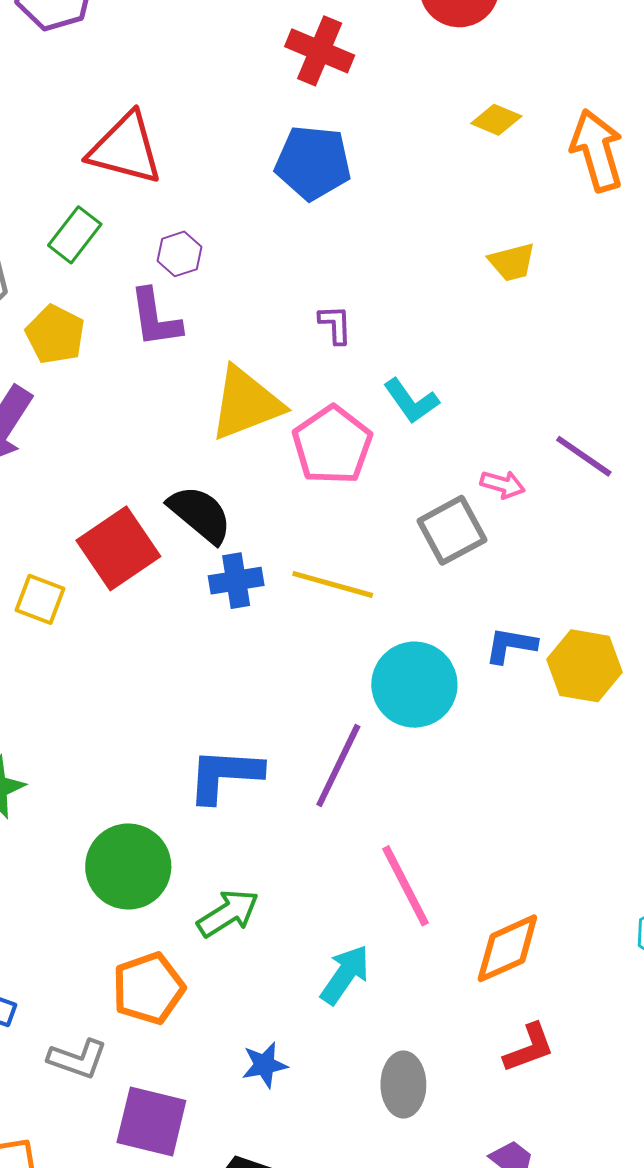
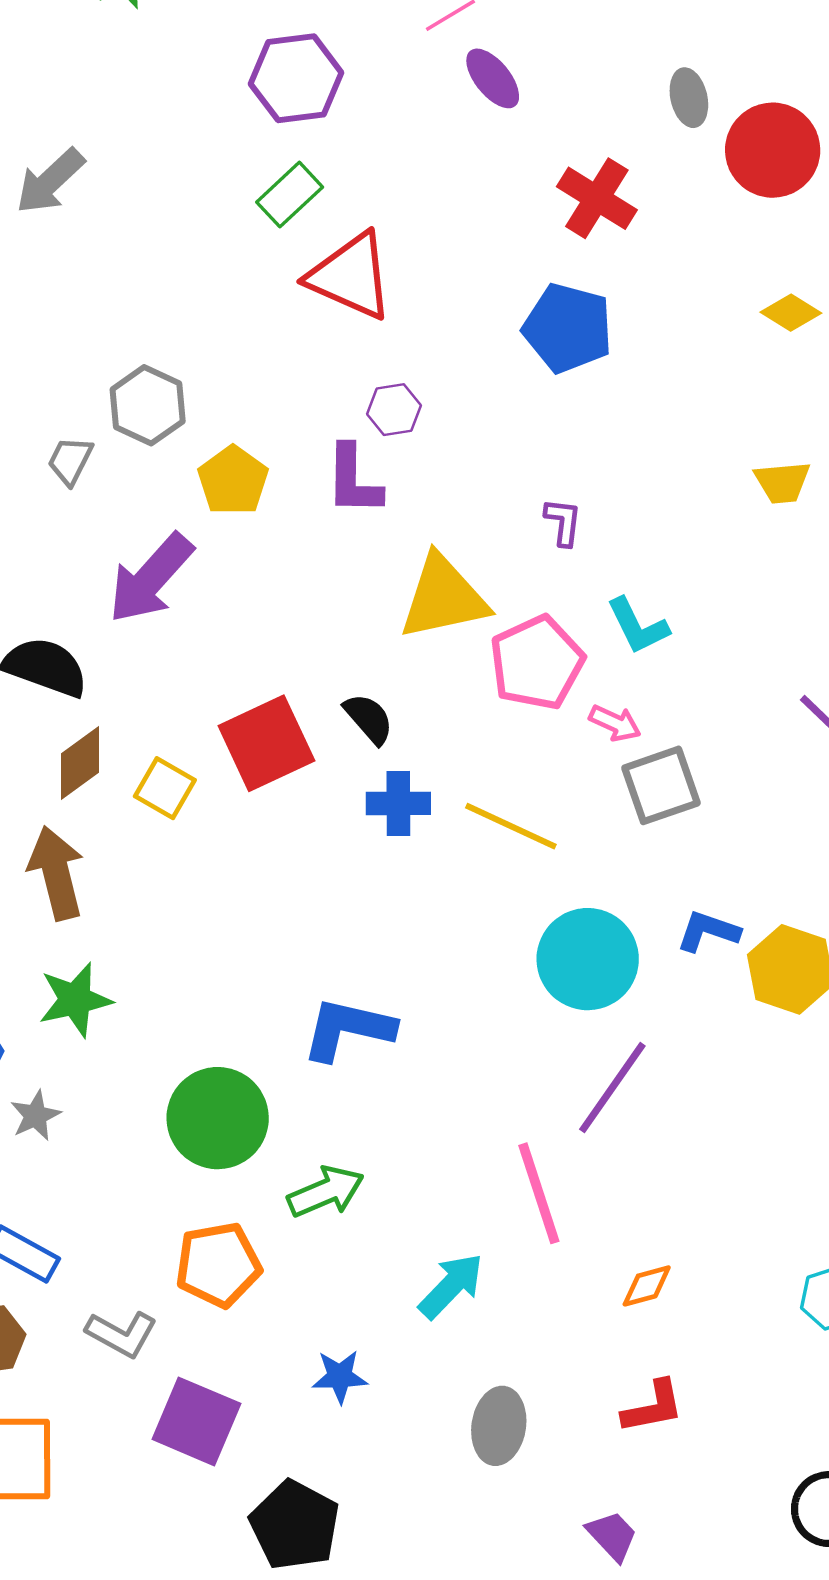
green rectangle: (75, 235) -> (290, 195), moved
pink arrow: (503, 484) -> (615, 723), moved
black semicircle: (200, 514) -> (369, 719), size x0.7
purple line: (338, 765) -> (612, 1088), moved
orange diamond: (507, 948) -> (647, 1286), size x0.6

